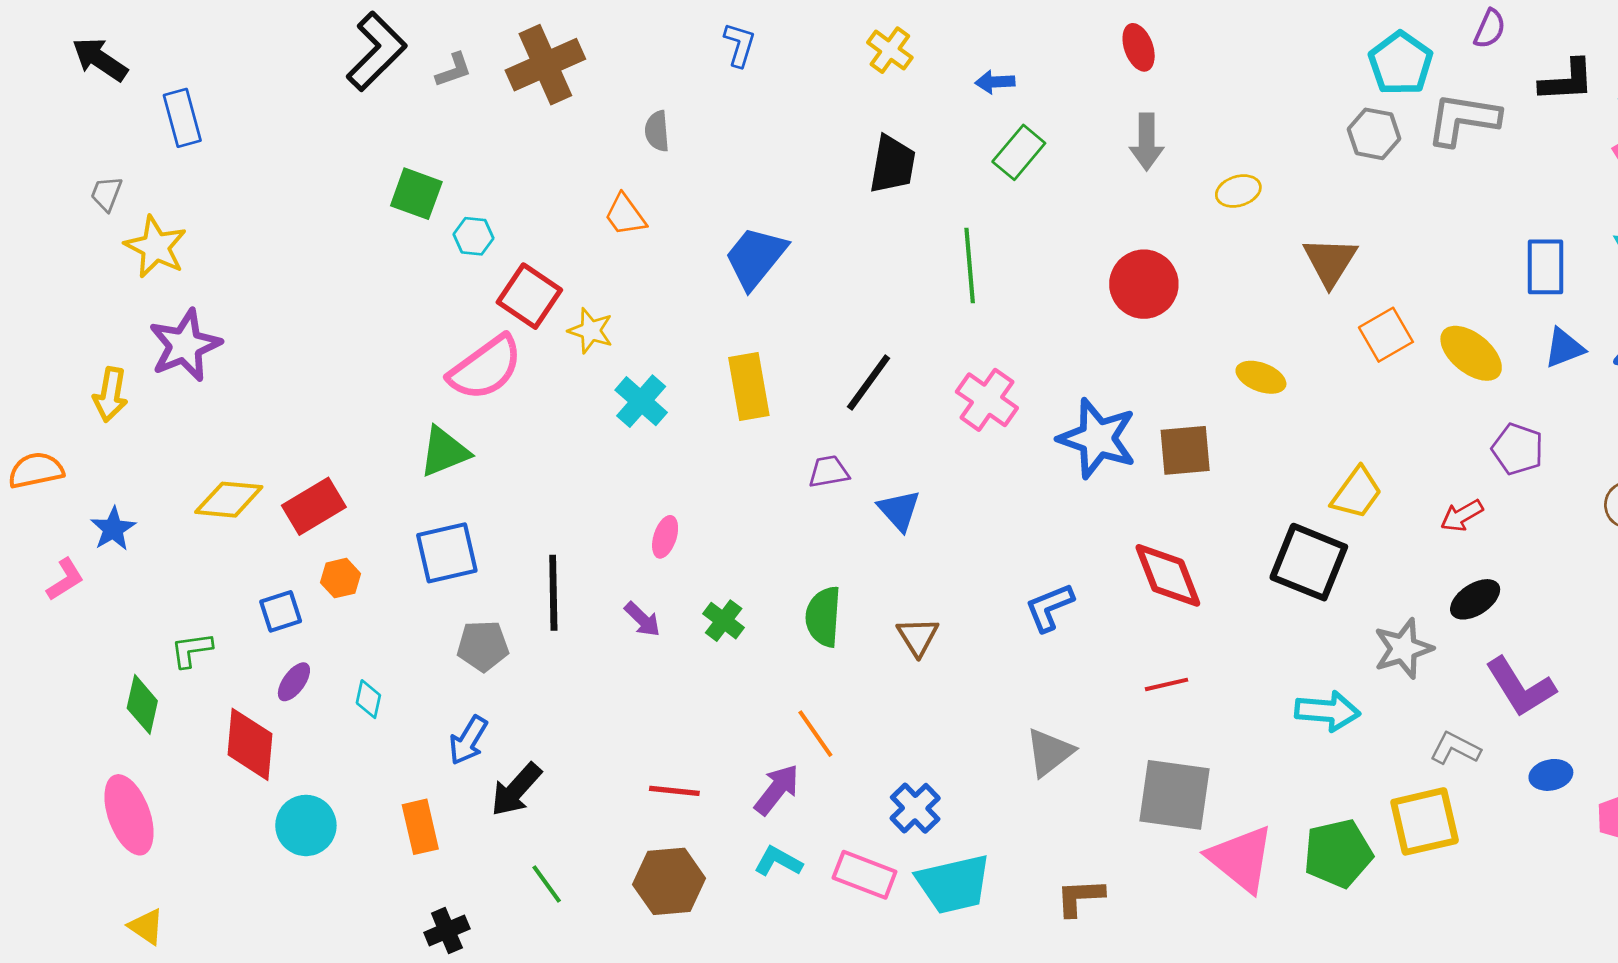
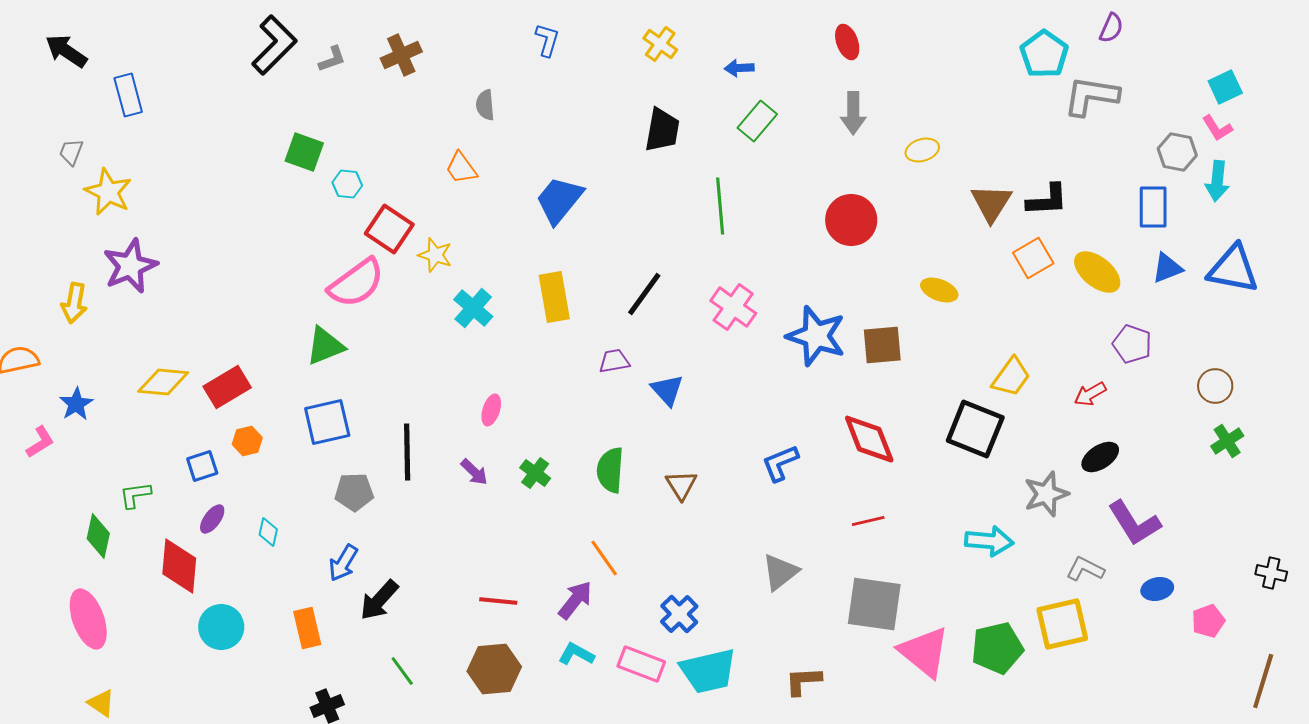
brown cross: (545, 65) -> (401, 55), size x0.7
black L-shape: (1567, 81) -> (1047, 200), moved
gray hexagon: (1374, 134) -> (1177, 152), moved

